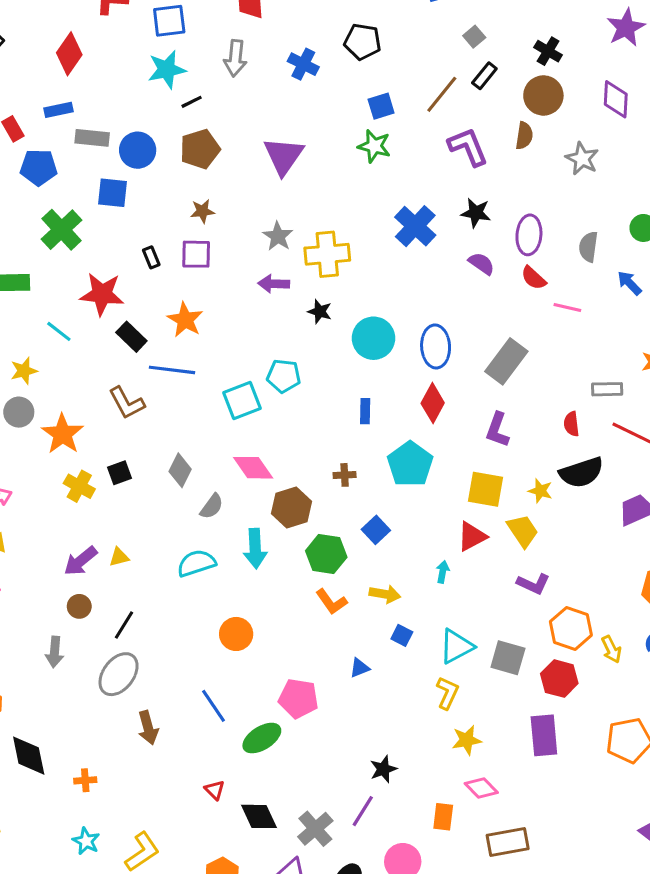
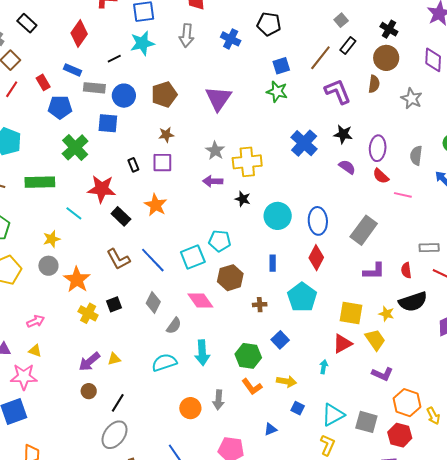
black line: (192, 102) -> (114, 59), moved
blue rectangle: (59, 110) -> (72, 70), turned 36
blue line: (172, 370) -> (153, 260), moved, turned 40
purple L-shape: (497, 430) -> (374, 271), moved, turned -110
brown hexagon: (291, 507) -> (230, 278), moved
gray arrow: (55, 652) -> (218, 400), moved

